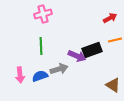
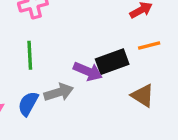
blue semicircle: (40, 76) -> (28, 104), turned -42
brown triangle: (113, 85) -> (143, 96), moved

